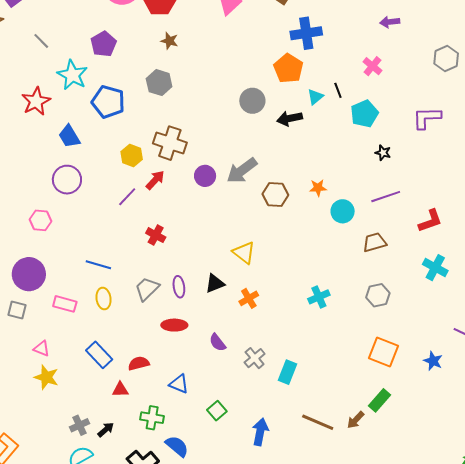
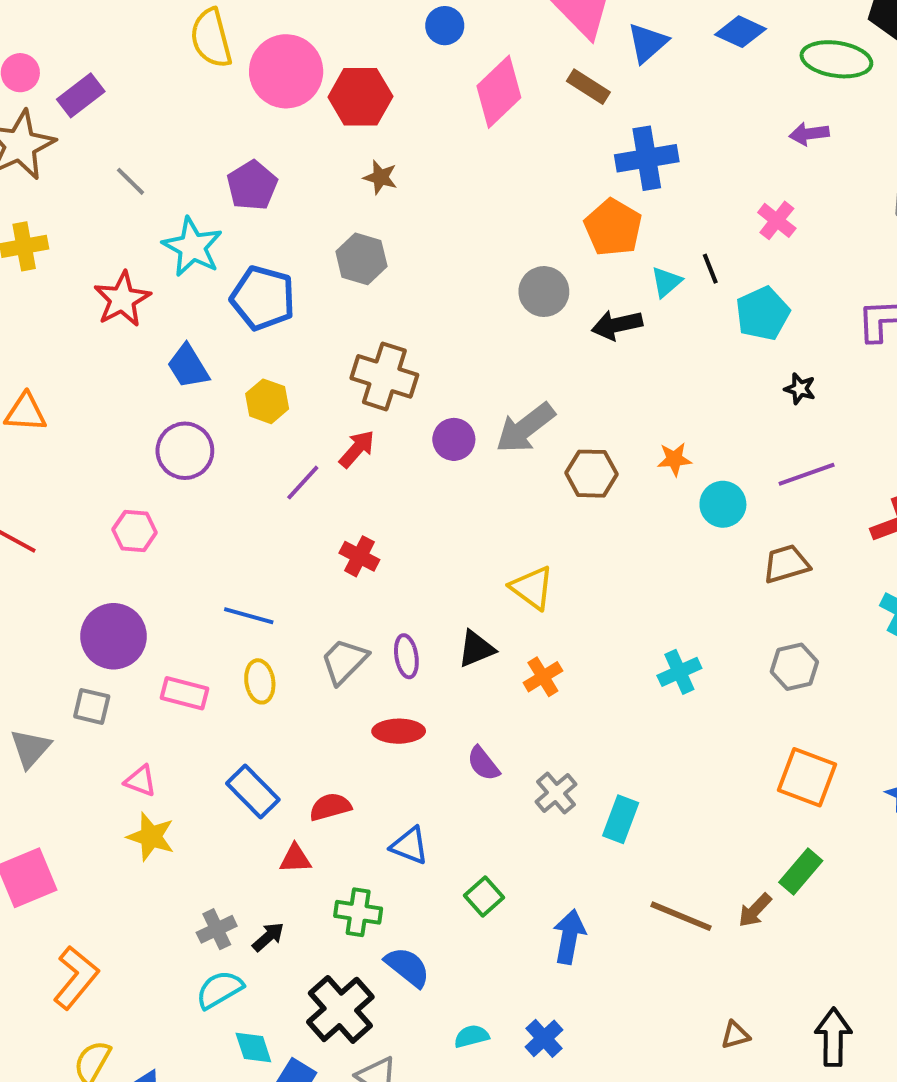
yellow hexagon: (132, 155) -> (267, 401), moved

